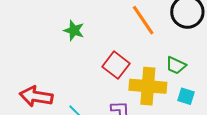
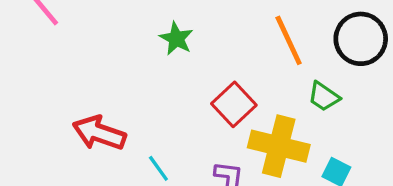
green trapezoid: (176, 65) -> (324, 97), moved

